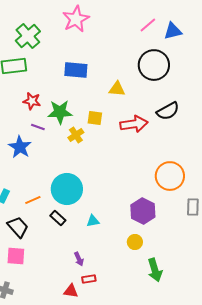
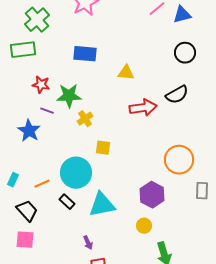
black circle: (154, 65) -> (185, 53), moved, size x0.7
yellow square: (95, 118) -> (103, 148), moved
cyan triangle: (93, 221) -> (102, 205), size x2.0

